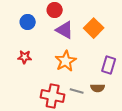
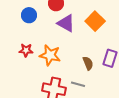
orange star: (66, 61) -> (50, 55), moved, turned -30
brown semicircle: (98, 88) -> (88, 63), moved, turned -112

